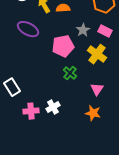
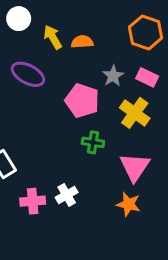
pink pentagon: (63, 46) -> (82, 101), turned 30
green cross: (70, 73) -> (93, 142), turned -32
pink triangle: (97, 89) -> (135, 167), size x1.5

